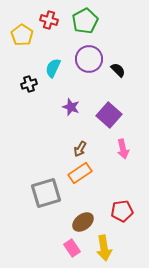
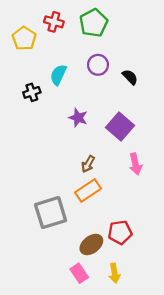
purple circle: (89, 59) -> (98, 65), size x0.7
red pentagon: (122, 211) -> (120, 232), moved
yellow arrow: (104, 248) -> (115, 273), size x0.7

